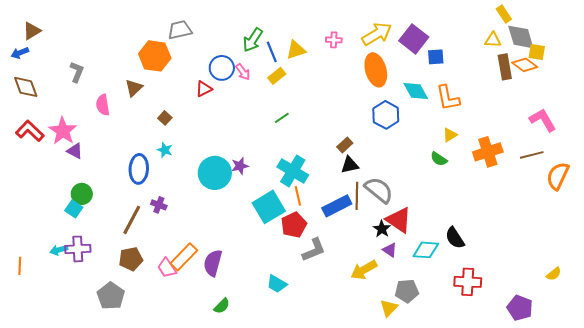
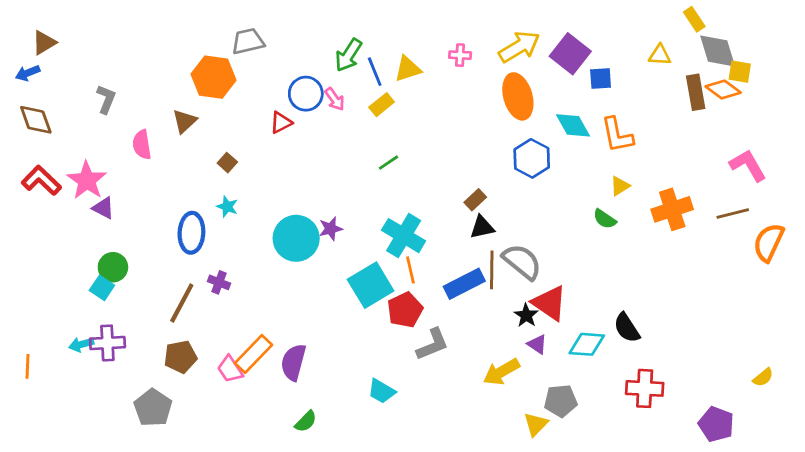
yellow triangle: (493, 40) -> (660, 55), moved

